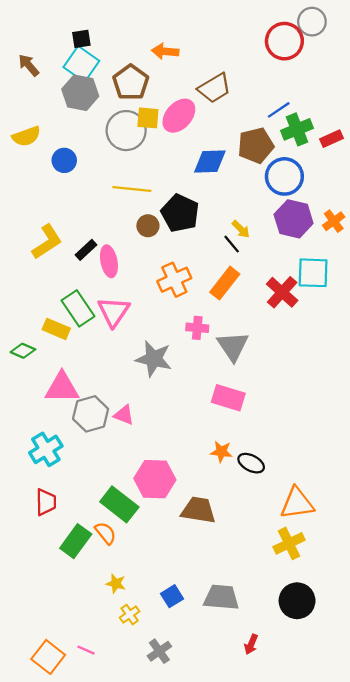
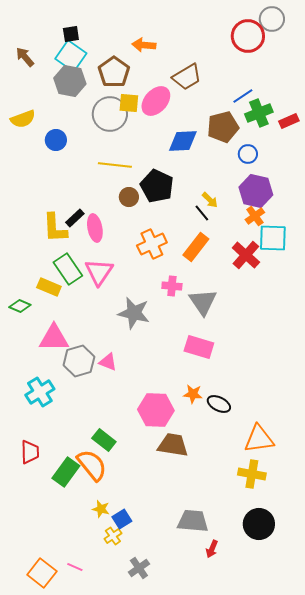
blue circle: (284, 176) -> (248, 154), size x0.6
orange cross: (334, 221) -> (255, 216), moved
yellow L-shape: (47, 242) -> (55, 228), moved, turned 120
pink hexagon: (155, 479) -> (156, 410), moved
red trapezoid: (46, 502) -> (30, 452), moved
green rectangle: (119, 504) -> (104, 440), size x0.7
orange semicircle: (106, 533) -> (92, 465), size x1.6
yellow cross: (289, 543) -> (252, 474), turned 36
blue square: (172, 596) -> (122, 519), moved
red arrow: (251, 644) -> (212, 549), moved

